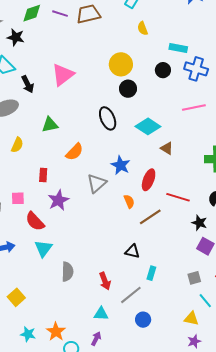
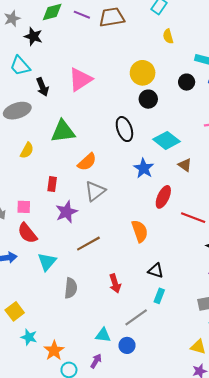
green triangle: (50, 125) -> (63, 131), size x1.4
blue star: (121, 165) -> (144, 168), moved
gray triangle: (97, 183) -> (95, 191), moved
orange semicircle: (129, 201) -> (140, 231), moved, size x1.5
brown line: (150, 217) -> (88, 244), moved
red semicircle: (35, 221) -> (27, 233), moved
black triangle: (132, 251) -> (156, 271), moved
red arrow: (105, 281) -> (115, 283), moved
blue circle: (143, 320) -> (127, 345), moved
cyan star: (28, 334) -> (29, 337), moved

